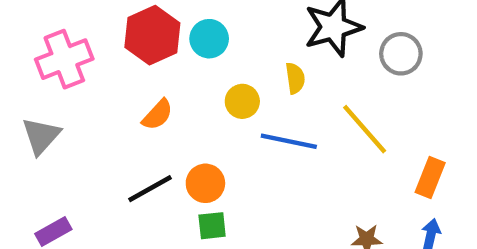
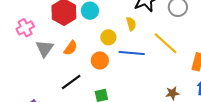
pink cross: (64, 59) -> (25, 28), size x0.7
gray triangle: (41, 136) -> (45, 48), moved
orange circle: (205, 183) -> (100, 60), moved

